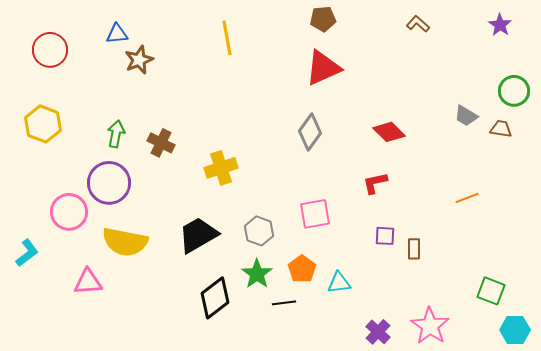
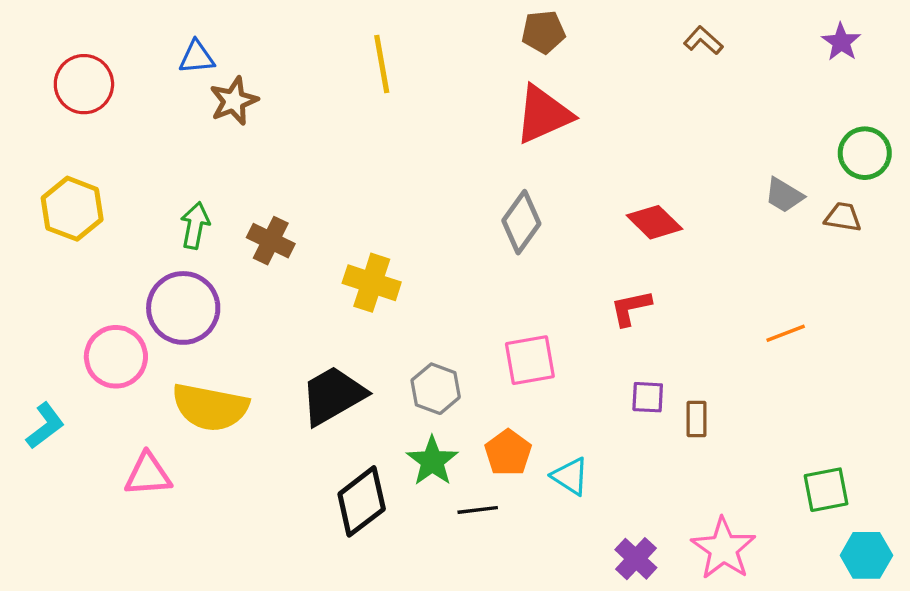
yellow cross: (221, 168) -> (372, 283), turned 36
cyan triangle: (339, 283) -> (570, 476), turned 40
green square: (491, 291) -> (826, 490), turned -32

